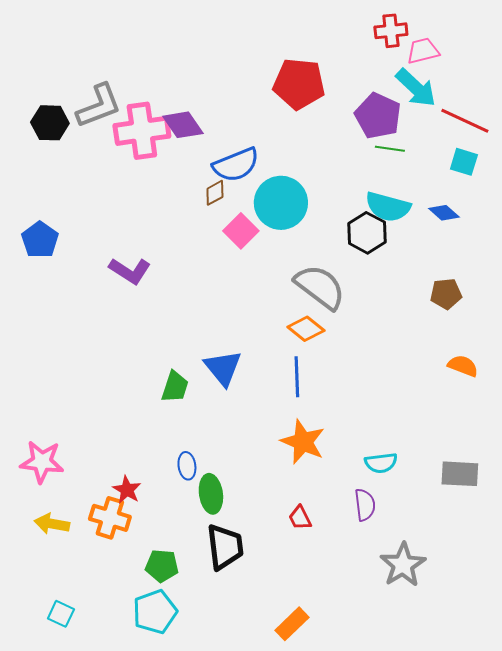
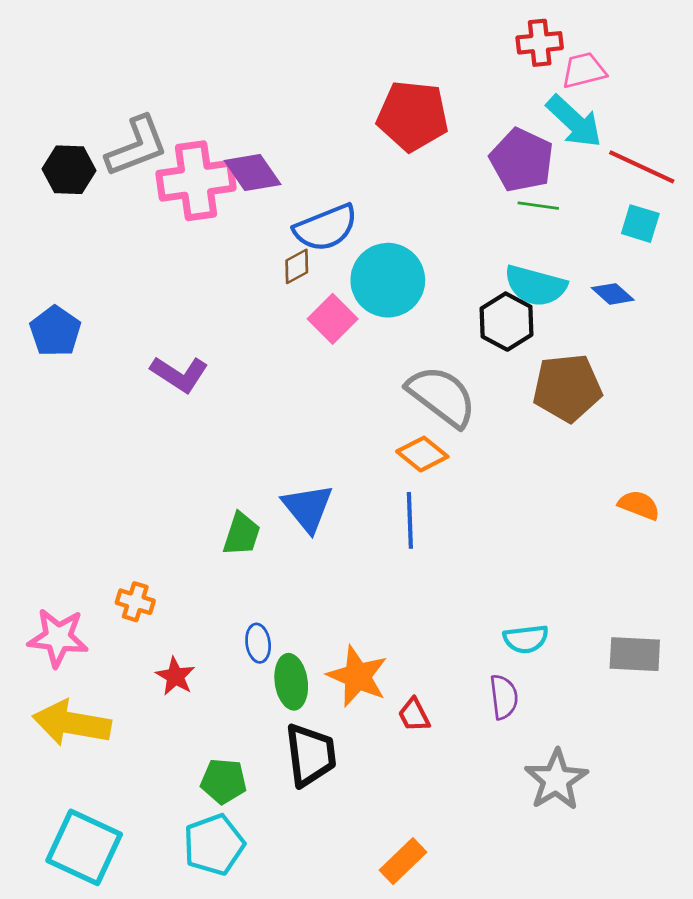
brown pentagon: (446, 294) -> (567, 388), moved, size x1.6
orange star: (303, 442) -> (357, 676), moved
orange cross: (110, 518) -> (135, 602), moved, size x0.7
yellow arrow: (52, 524) -> (72, 723), size x1.6
cyan square: (61, 614) -> (84, 847), size x2.0

